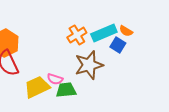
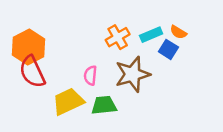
cyan rectangle: (104, 33) -> (151, 35), size x0.7
pink semicircle: (55, 79) -> (90, 75), moved, turned 77

